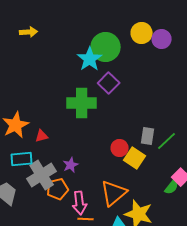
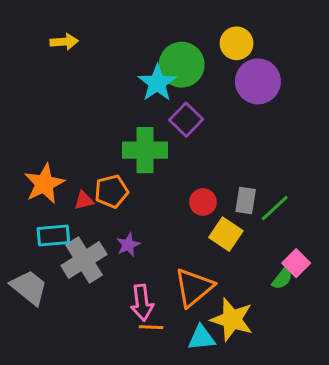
purple circle: (162, 39) -> (258, 81), moved, size x1.5
red circle: (120, 148) -> (203, 202), moved
orange pentagon: (58, 189) -> (111, 191), moved

